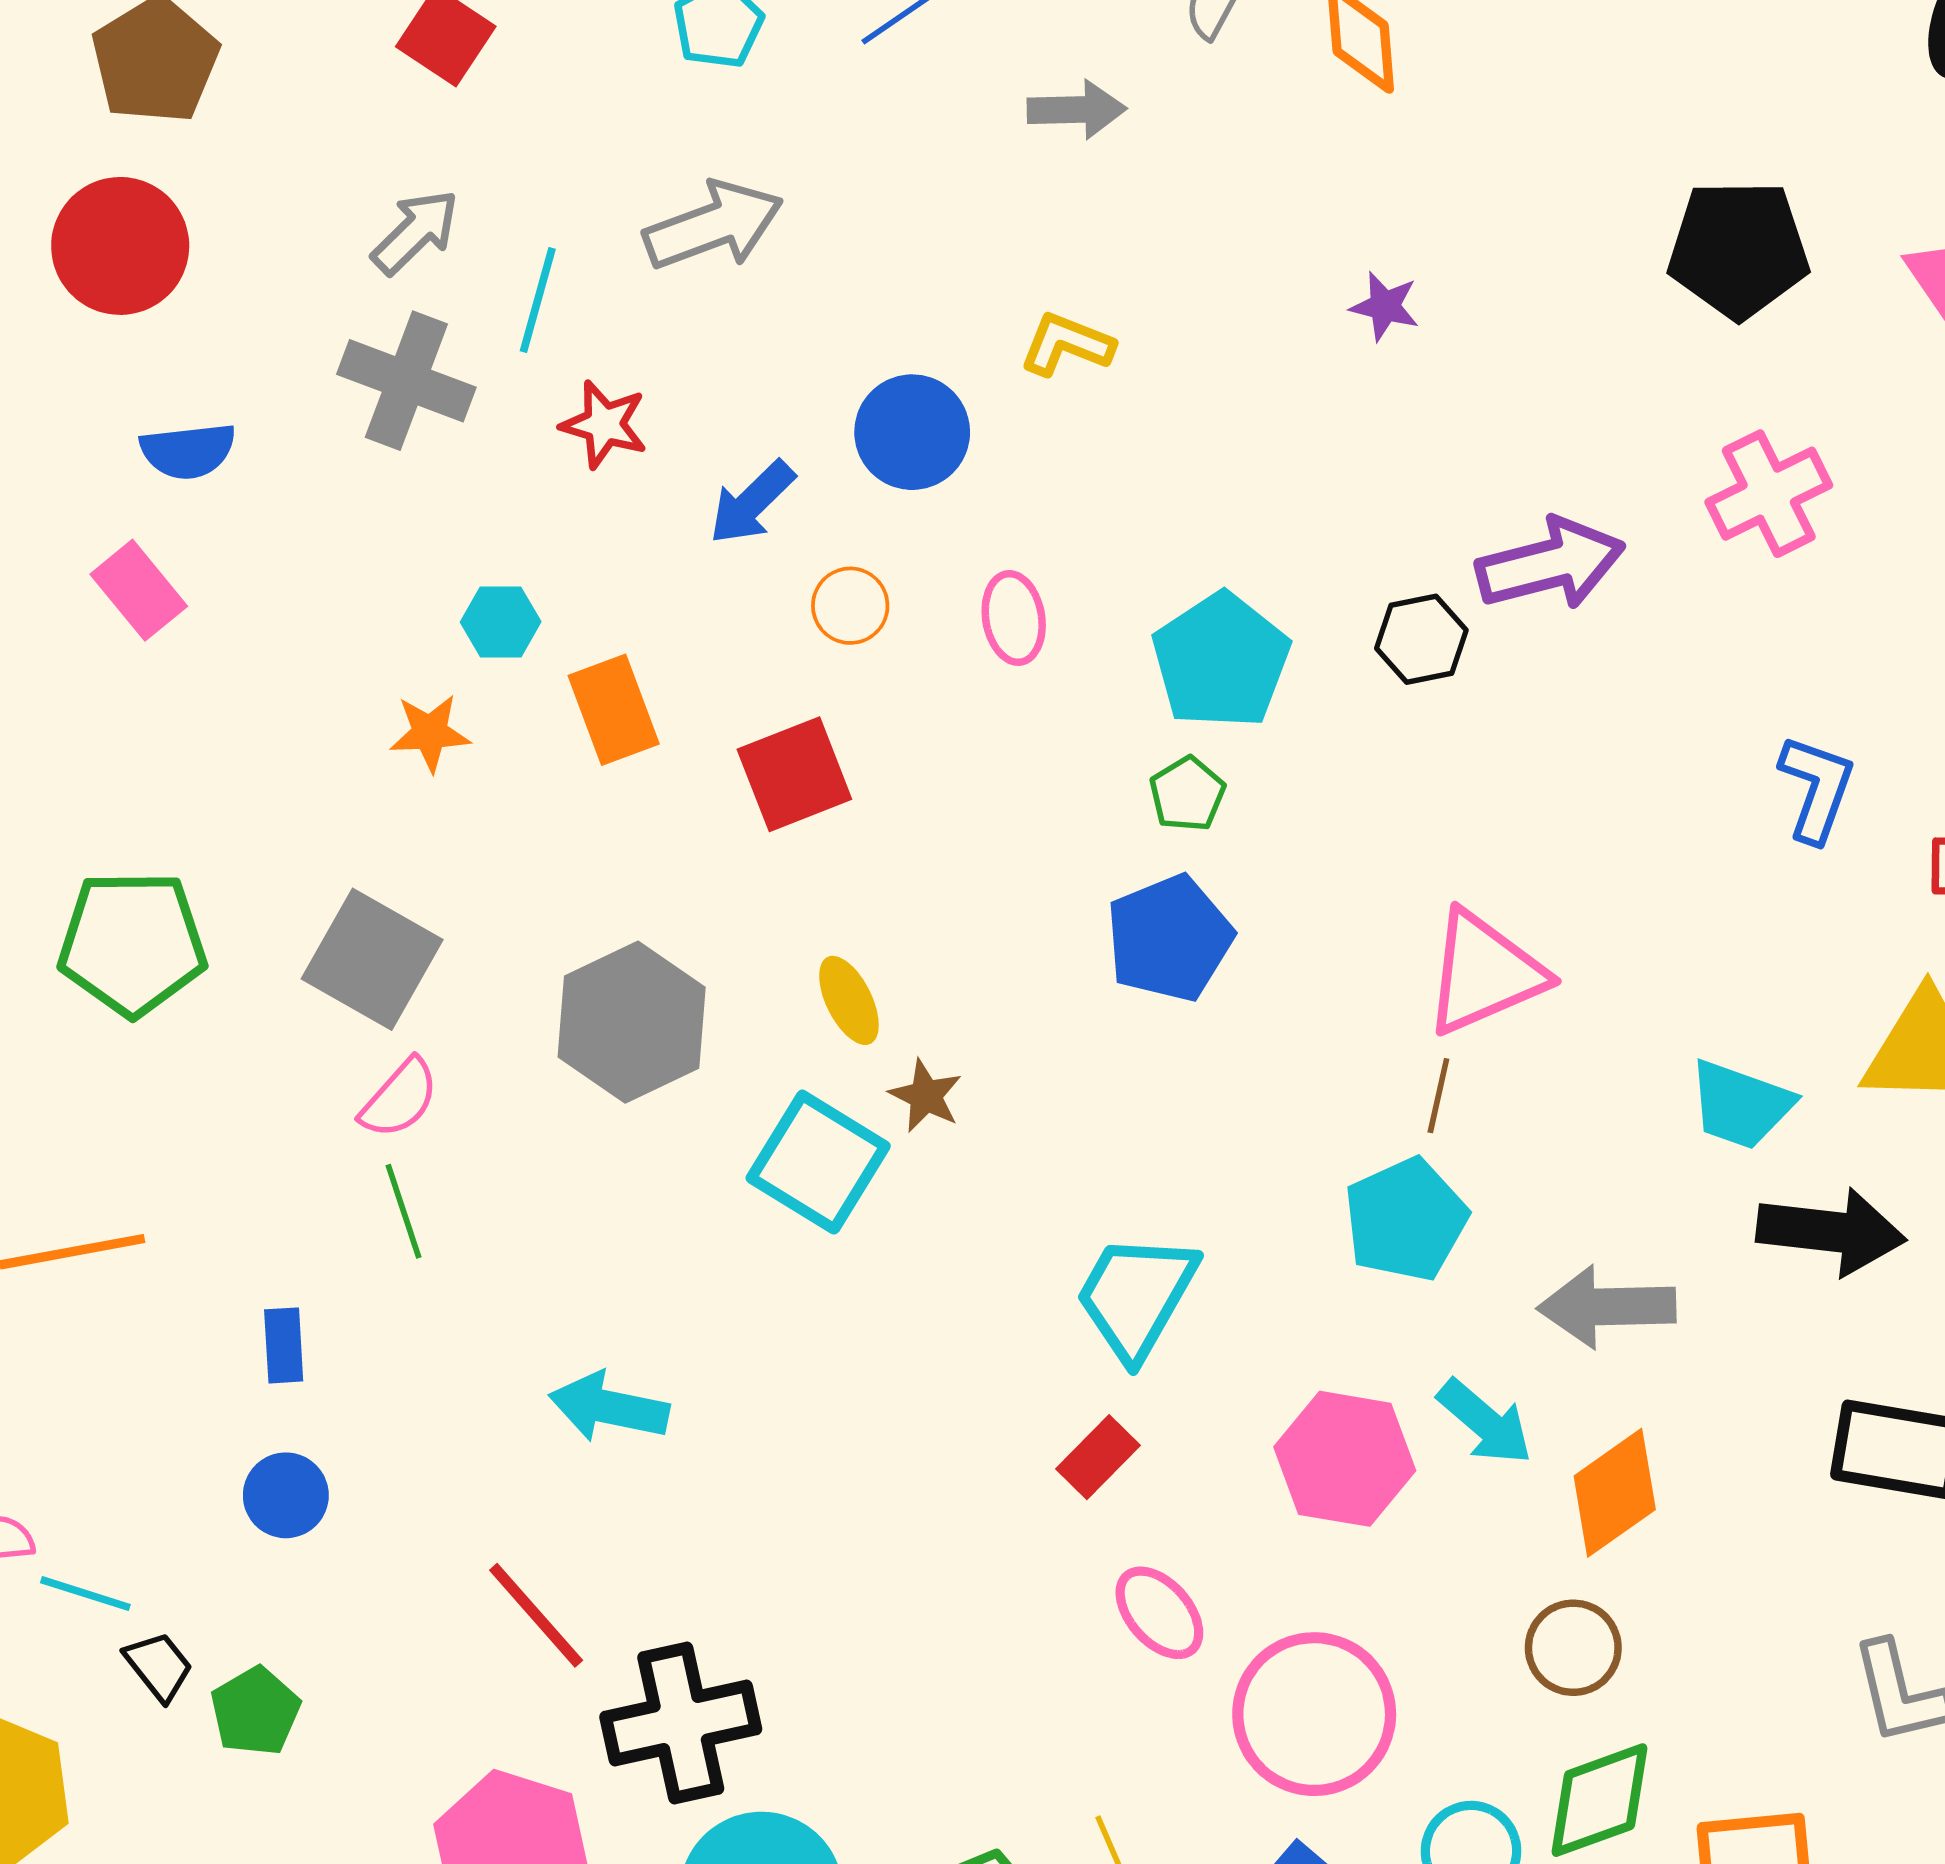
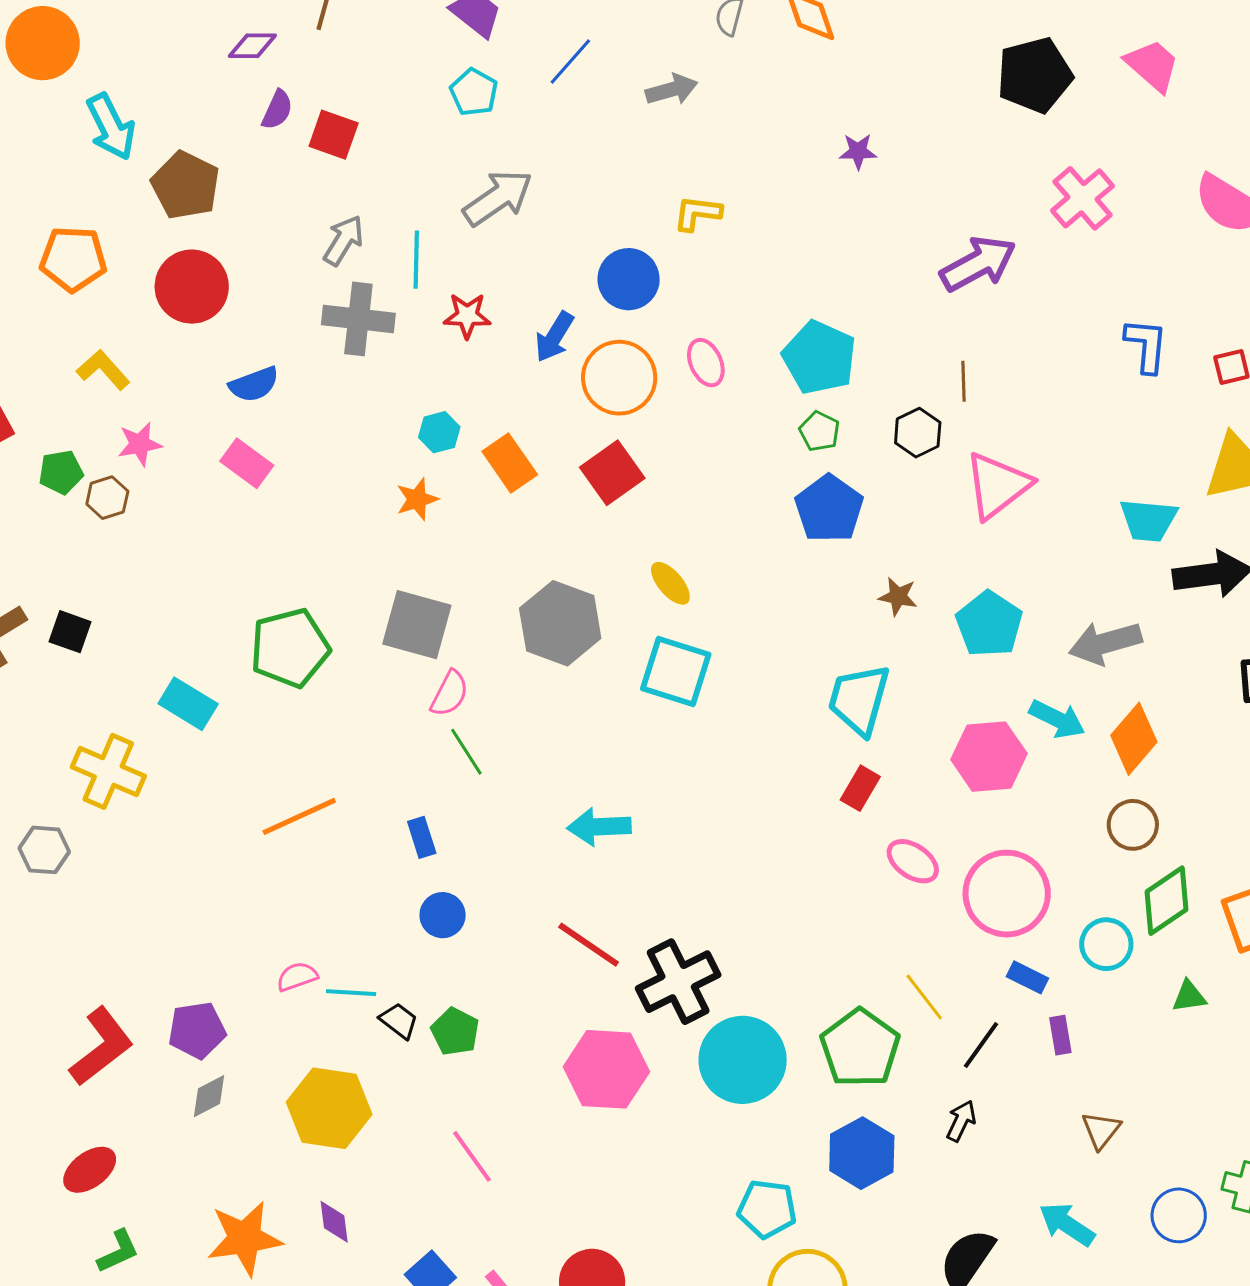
orange circle: (850, 606) -> (619, 378), size x1.8
black hexagon: (1421, 639) -> (918, 433), moved
brown star: (926, 1096) -> (898, 596), moved
brown line: (1438, 1096) -> (964, 381), moved

